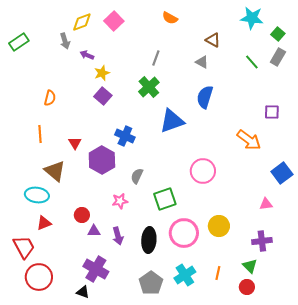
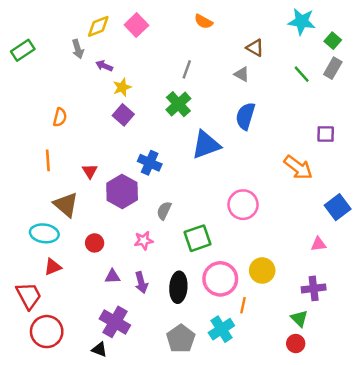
red circle: (82, 215) -> (95, 243), moved
orange line: (218, 273) -> (243, 305), moved

